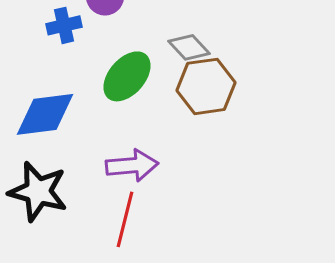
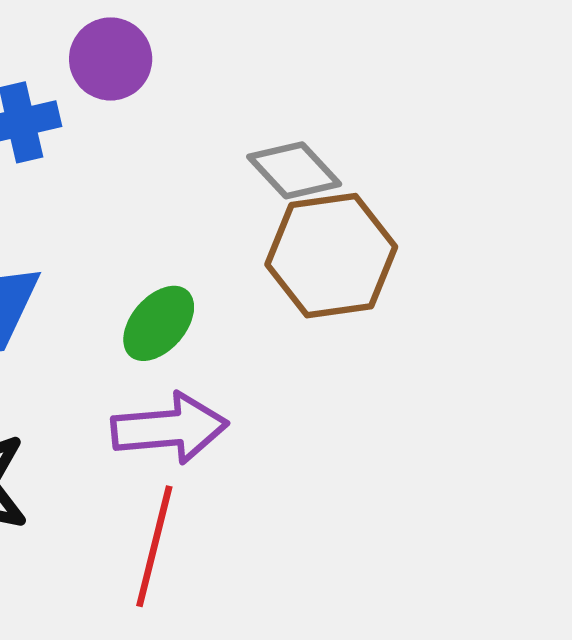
green ellipse: (127, 76) -> (159, 323), moved, size x0.7

